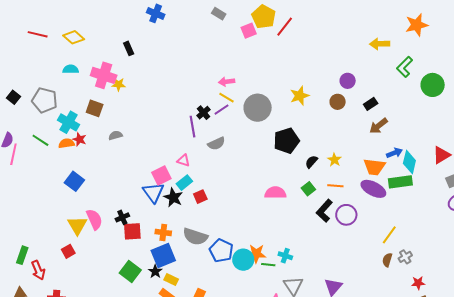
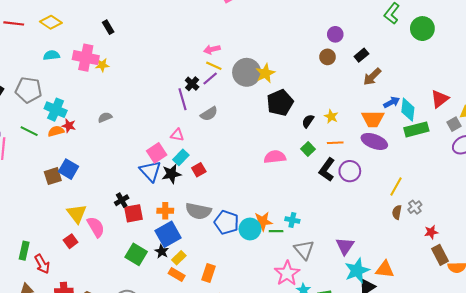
yellow star: (300, 96) -> (265, 73), moved
brown square: (95, 108) -> (53, 176), moved, turned -30
green rectangle: (400, 182) -> (416, 129), moved
black star: (173, 198) -> (171, 174), turned -30
pink semicircle: (94, 219) -> (96, 227), moved
yellow rectangle: (171, 280) -> (179, 258), turned -64

